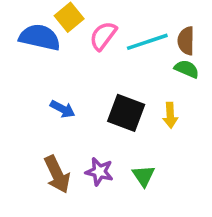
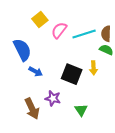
blue semicircle: (40, 37) -> (22, 50), moved, turned 50
yellow arrow: (170, 115) -> (94, 68), moved
purple star: (99, 172) -> (53, 98), moved

